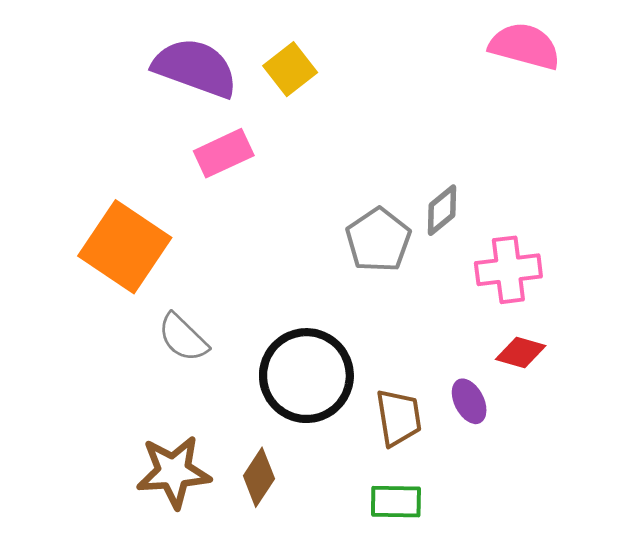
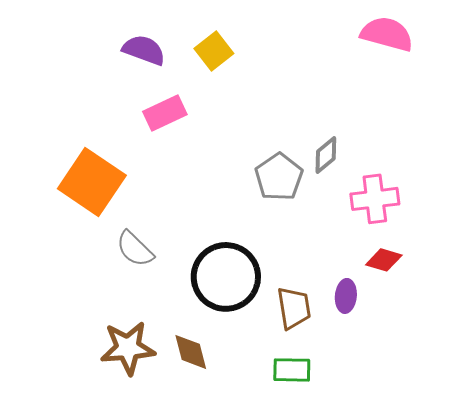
purple semicircle: (195, 68) -> (144, 50), size x0.7
purple ellipse: (469, 401) -> (346, 296), turned 32
brown diamond: (259, 477) -> (191, 352), turned -48

